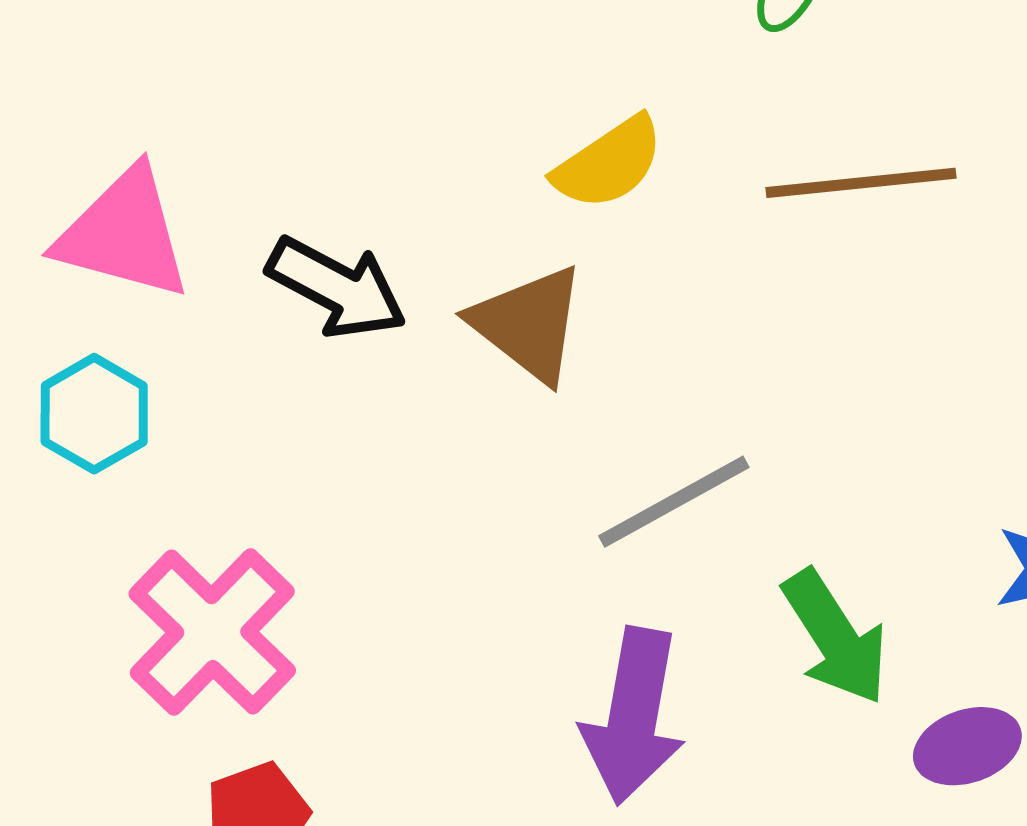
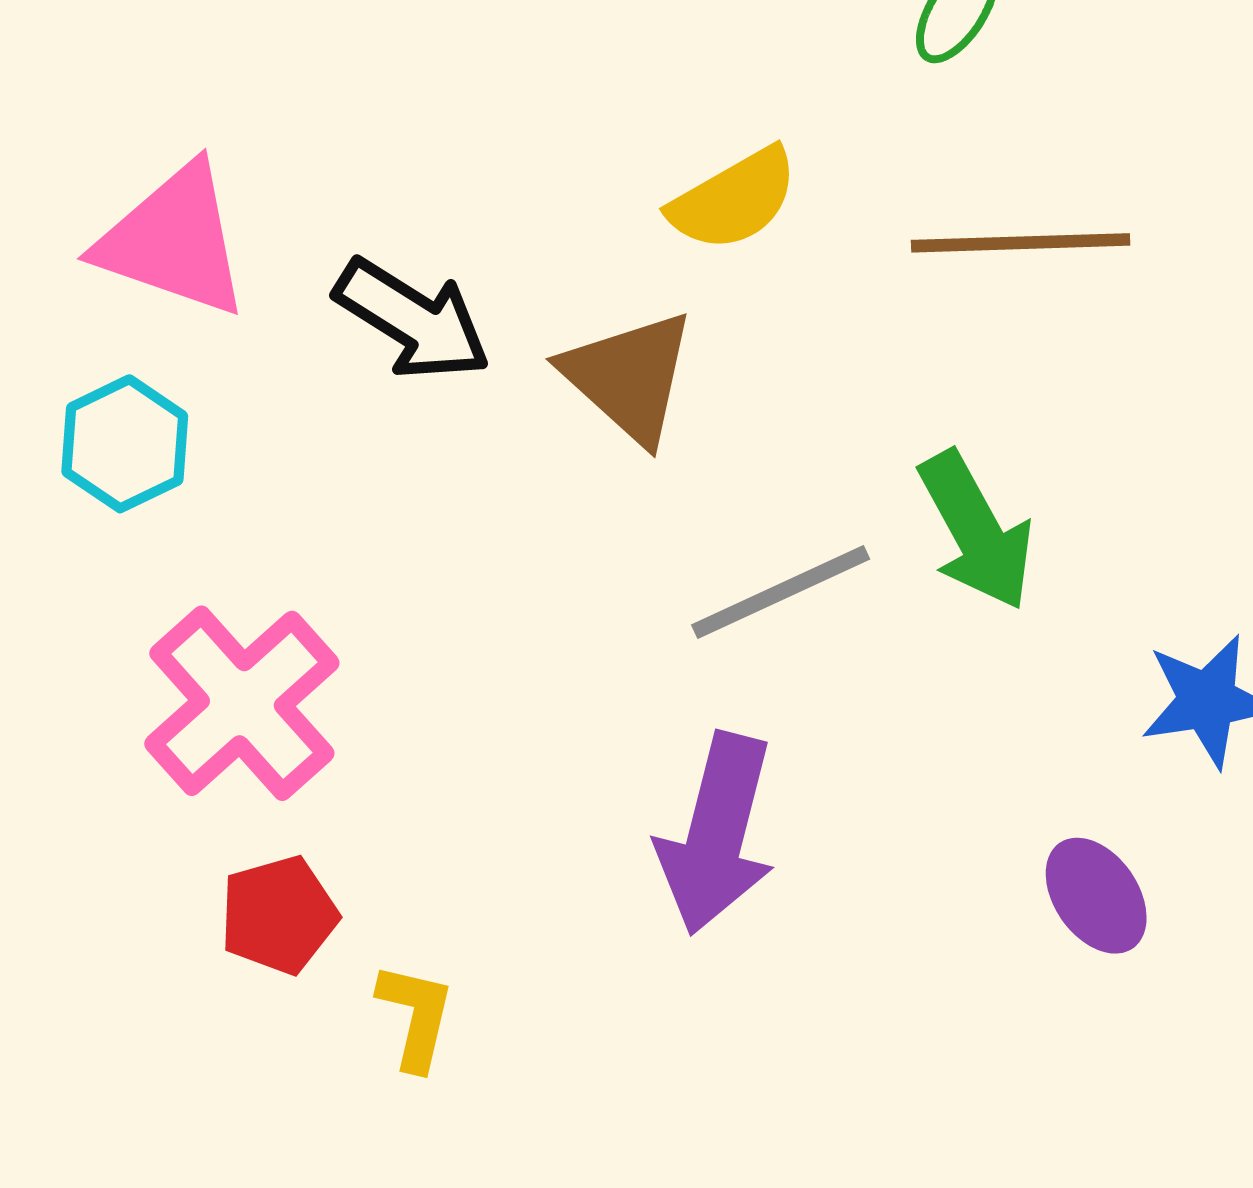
green arrow: (835, 637) -> (976, 531), moved
purple ellipse: (967, 746) -> (1096, 896), turned 70

